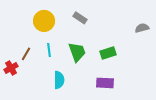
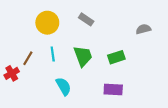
gray semicircle: (142, 28) -> (143, 29), moved
cyan semicircle: (59, 80) -> (63, 86), turned -30

